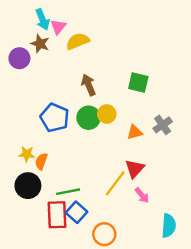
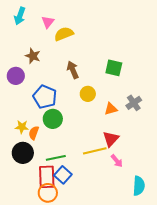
cyan arrow: (42, 19) -> (20, 16), moved, turned 42
brown star: (40, 44) -> (33, 56), moved
purple circle: (19, 58) -> (16, 76), moved
green circle: (89, 118) -> (53, 119), moved
yellow line: (115, 183) -> (95, 151), turned 40
orange circle: (104, 234) -> (48, 193), moved

